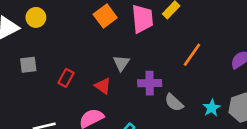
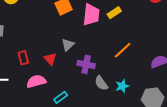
red rectangle: (66, 78) -> (23, 58), moved, turned -56
cyan star: (212, 108) -> (122, 86), moved

